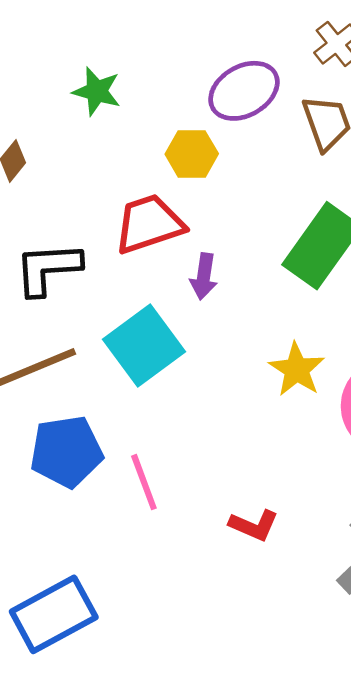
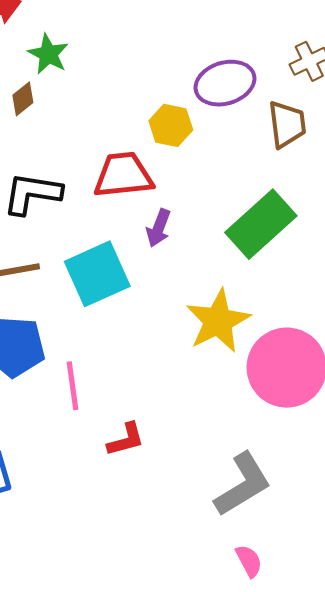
green star: (97, 91) -> (48, 54), moved
yellow star: (297, 370) -> (218, 321), size x1.4
red L-shape: (254, 525) -> (126, 440), moved, turned -51

